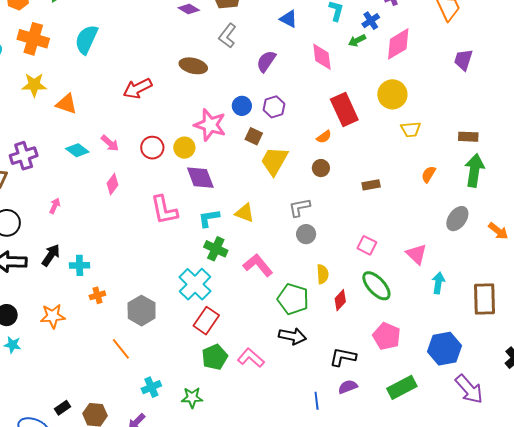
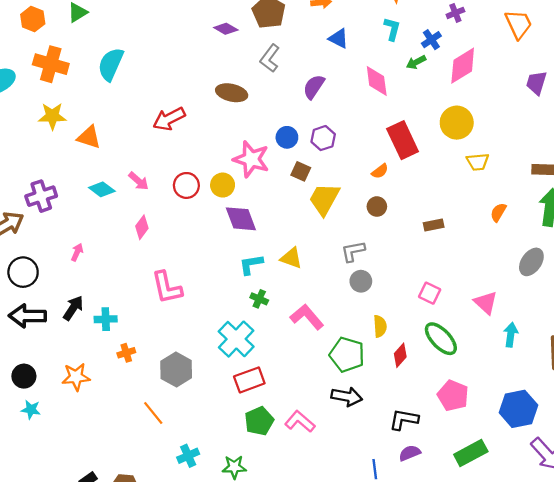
pink L-shape: (164, 210) -> (167, 288), moved
green cross: (216, 249) -> (259, 299), size x0.7
red rectangle: (206, 321) -> (249, 380), turned 36

